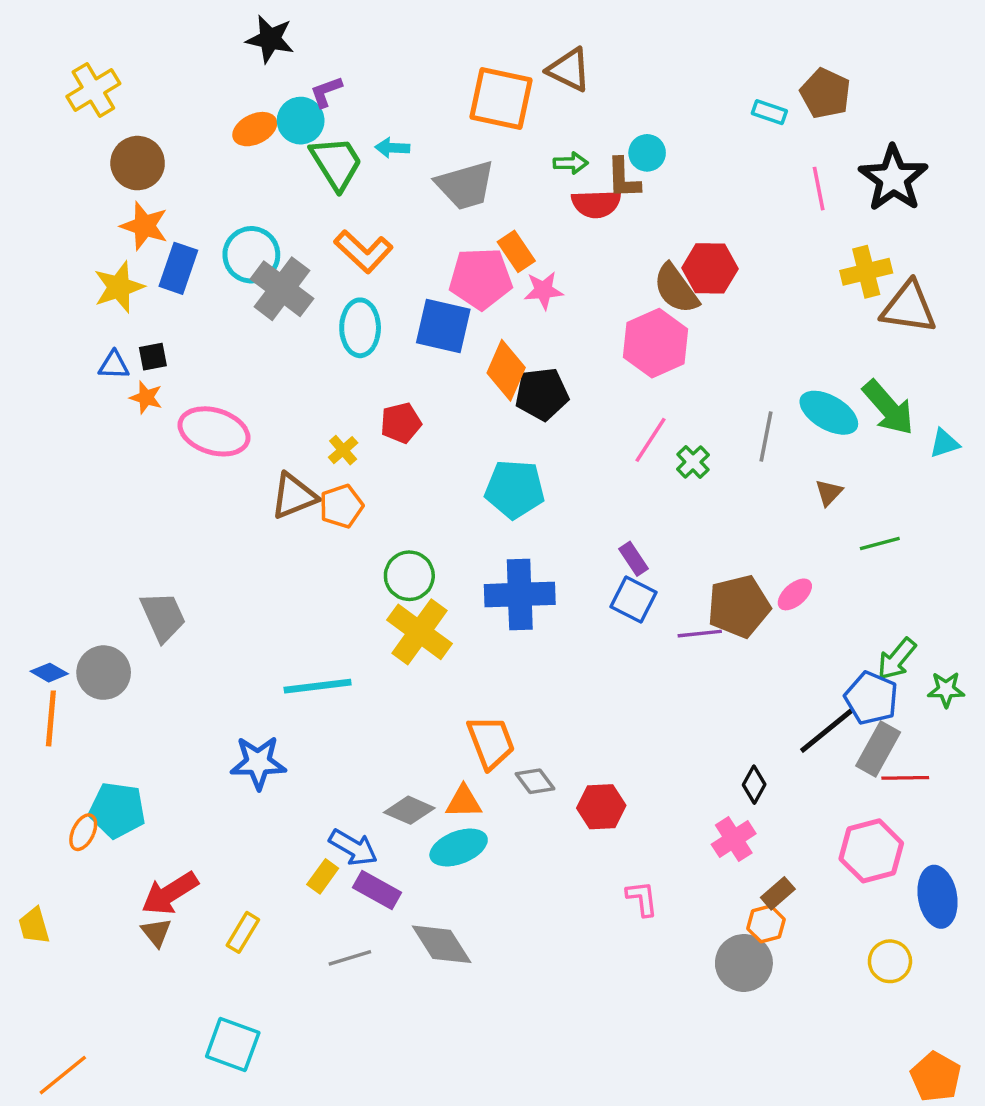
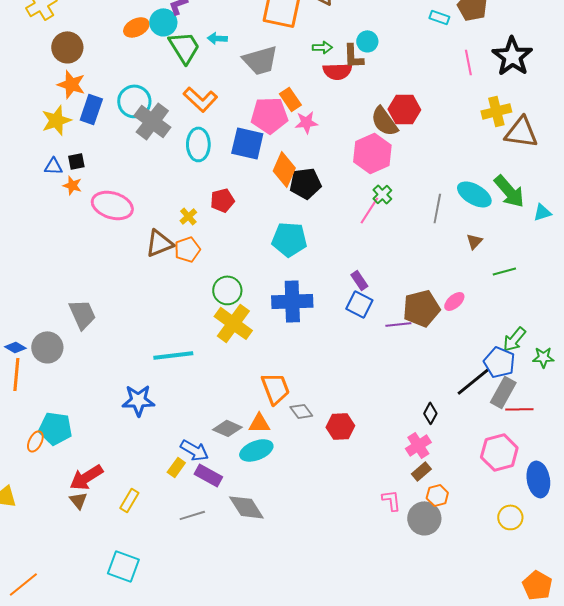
green cross: (693, 462) -> (382, 194), moved
brown rectangle: (778, 893) -> (421, 471), moved
pink L-shape: (642, 898) -> (391, 500), moved

